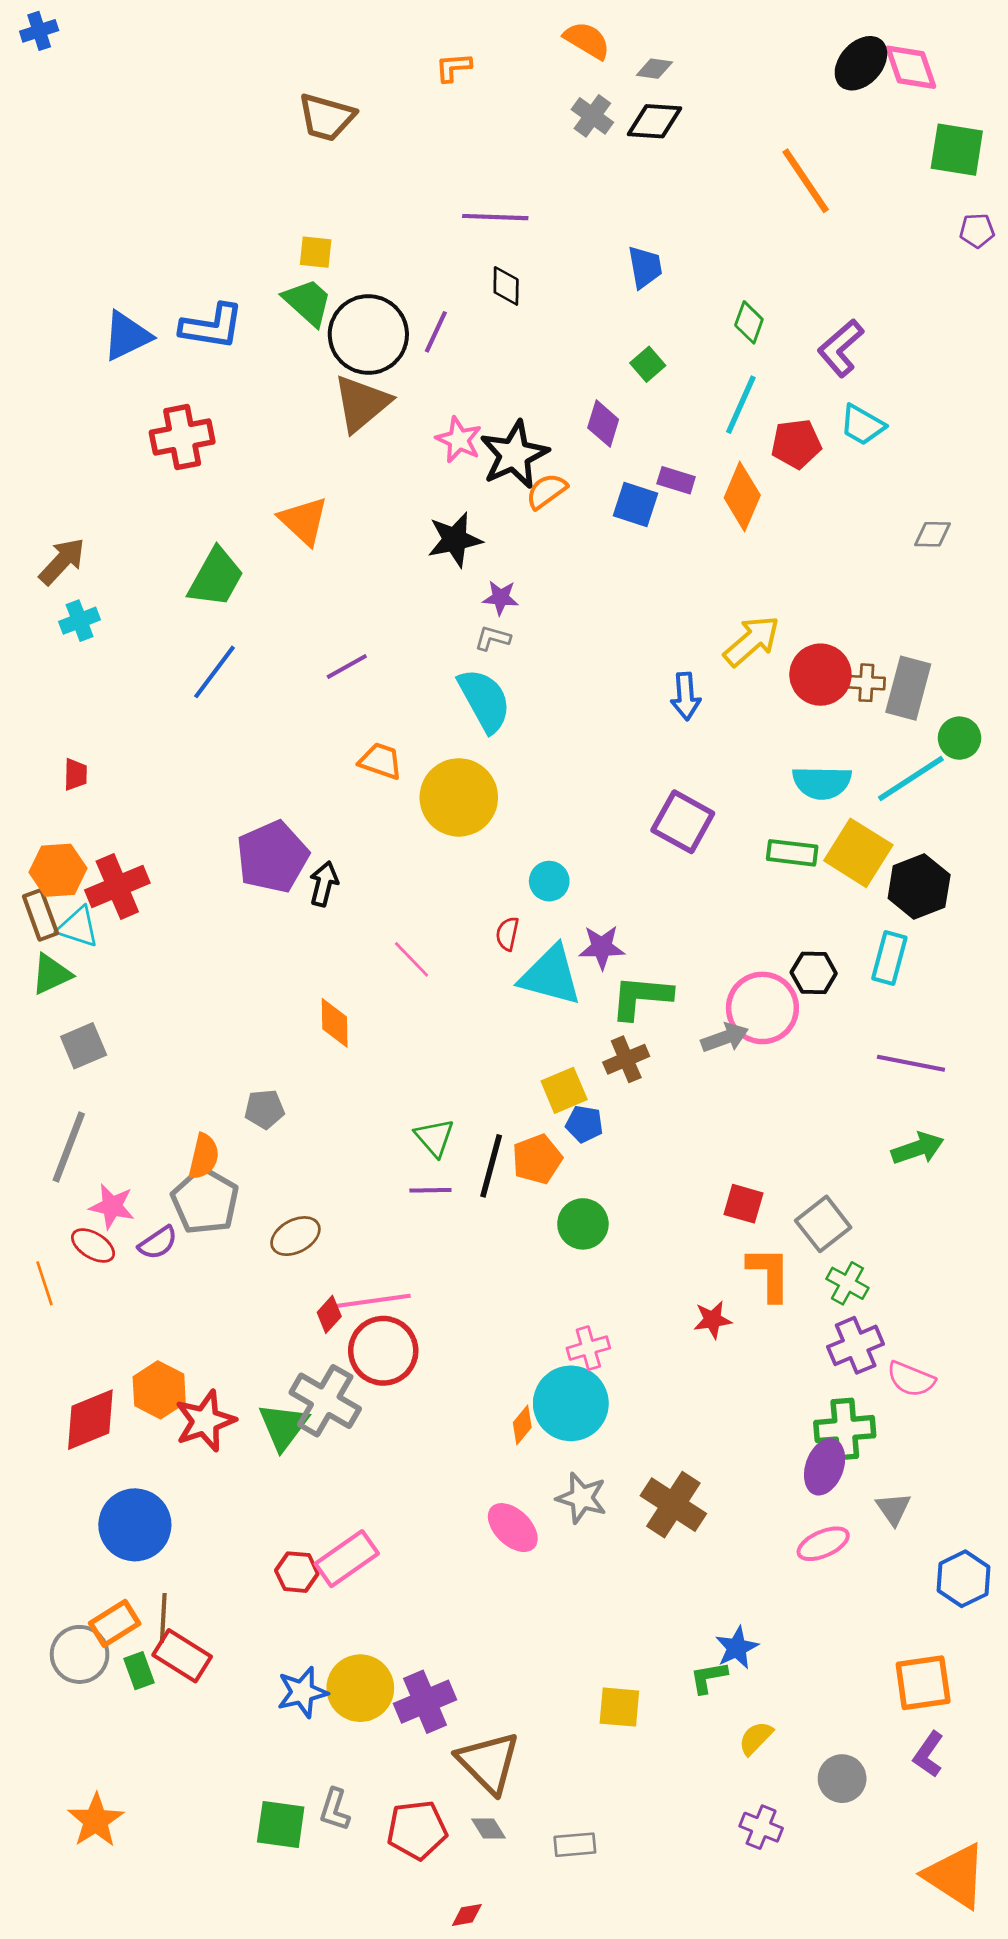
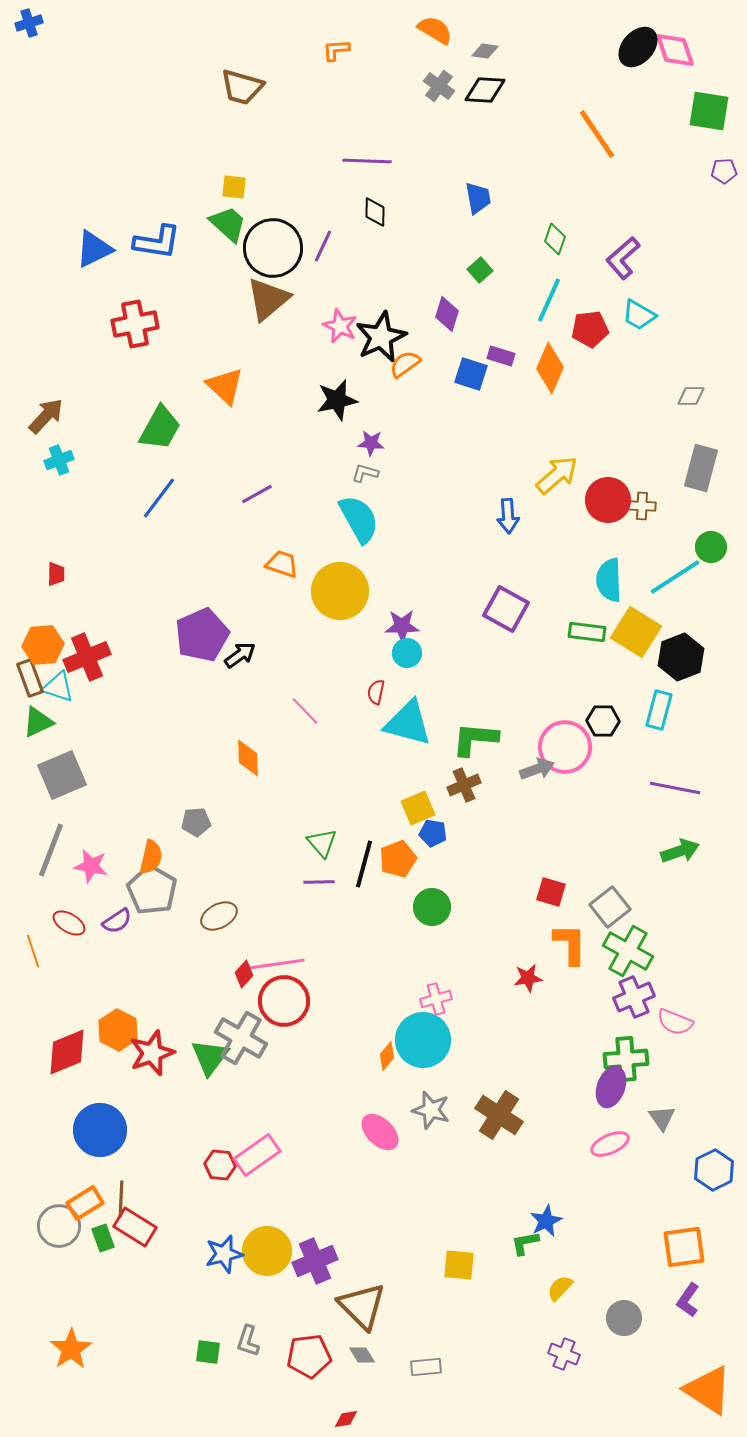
gray rectangle: (908, 688) -> (701, 468), moved
cyan semicircle: (822, 783) -> (609, 580), turned 87
black arrow: (324, 884) -> (240, 655), turned 40
purple star: (602, 947) -> (402, 626), moved
gray square: (84, 1046) -> (62, 775), size x1.4
pink star: (112, 1206) -> (91, 866), moved
green cross: (847, 1283) -> (628, 951), size x1.6
green square: (281, 1824) -> (208, 1352), size x0.7

